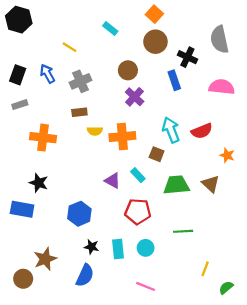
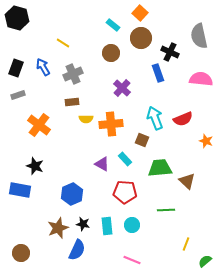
cyan rectangle: (110, 28) -> (113, 25), moved
brown circle: (128, 70) -> (111, 53), moved
orange cross: (43, 138) -> (39, 125), turned 30
brown triangle: (211, 184) -> (187, 181), moved
brown star: (45, 259) -> (58, 228), moved

